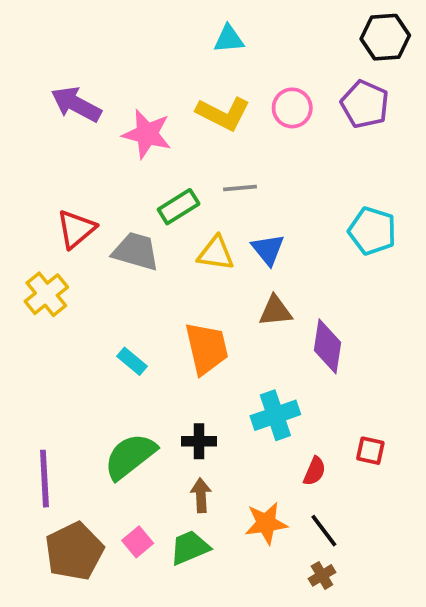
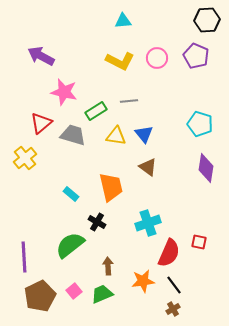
pink star: (147, 134) -> (64, 92), moved
brown triangle: (275, 311) -> (148, 167), turned 42
purple diamond: (328, 346) -> (206, 168), moved
black cross: (199, 441) -> (97, 222), moved, turned 30
red semicircle: (315, 471) -> (169, 253), size x1.8

